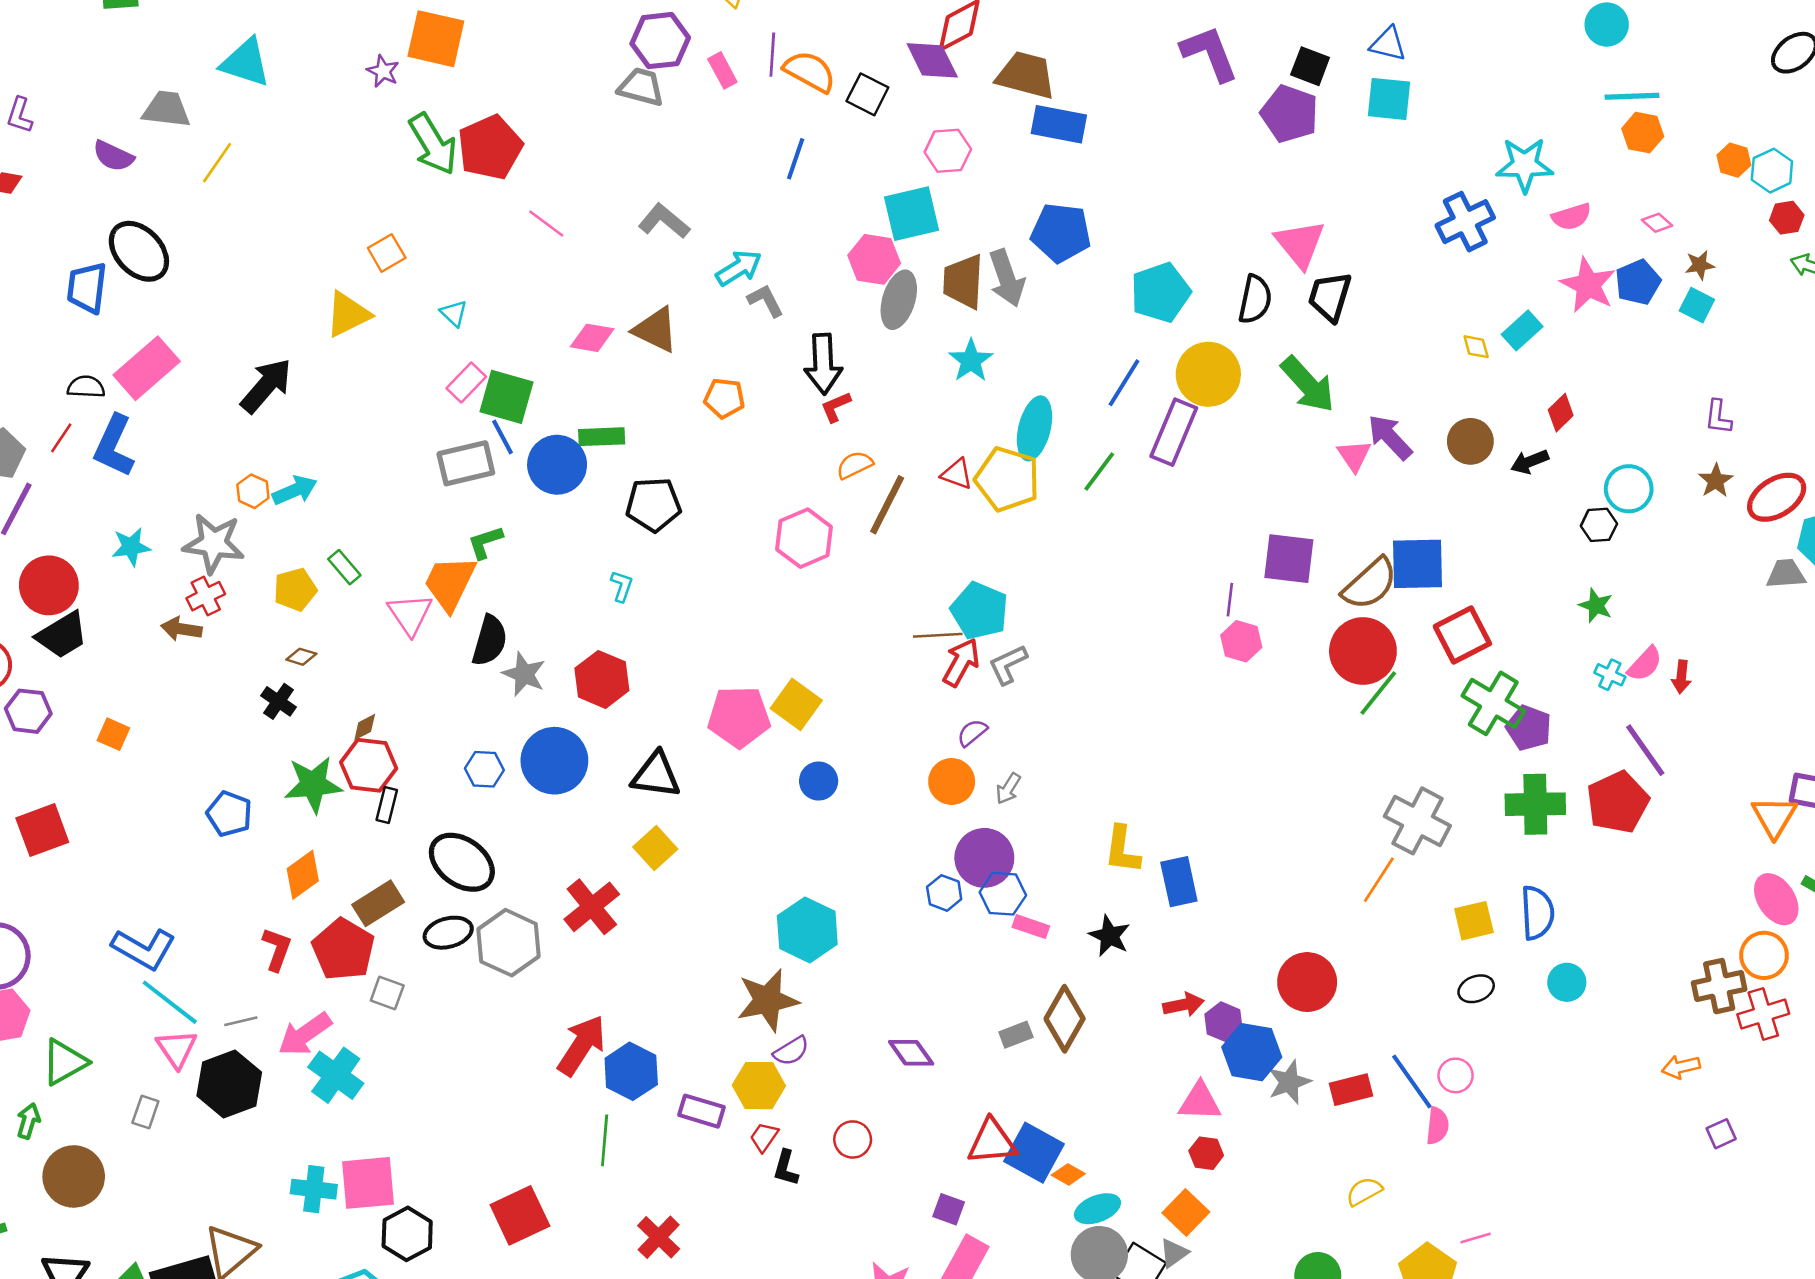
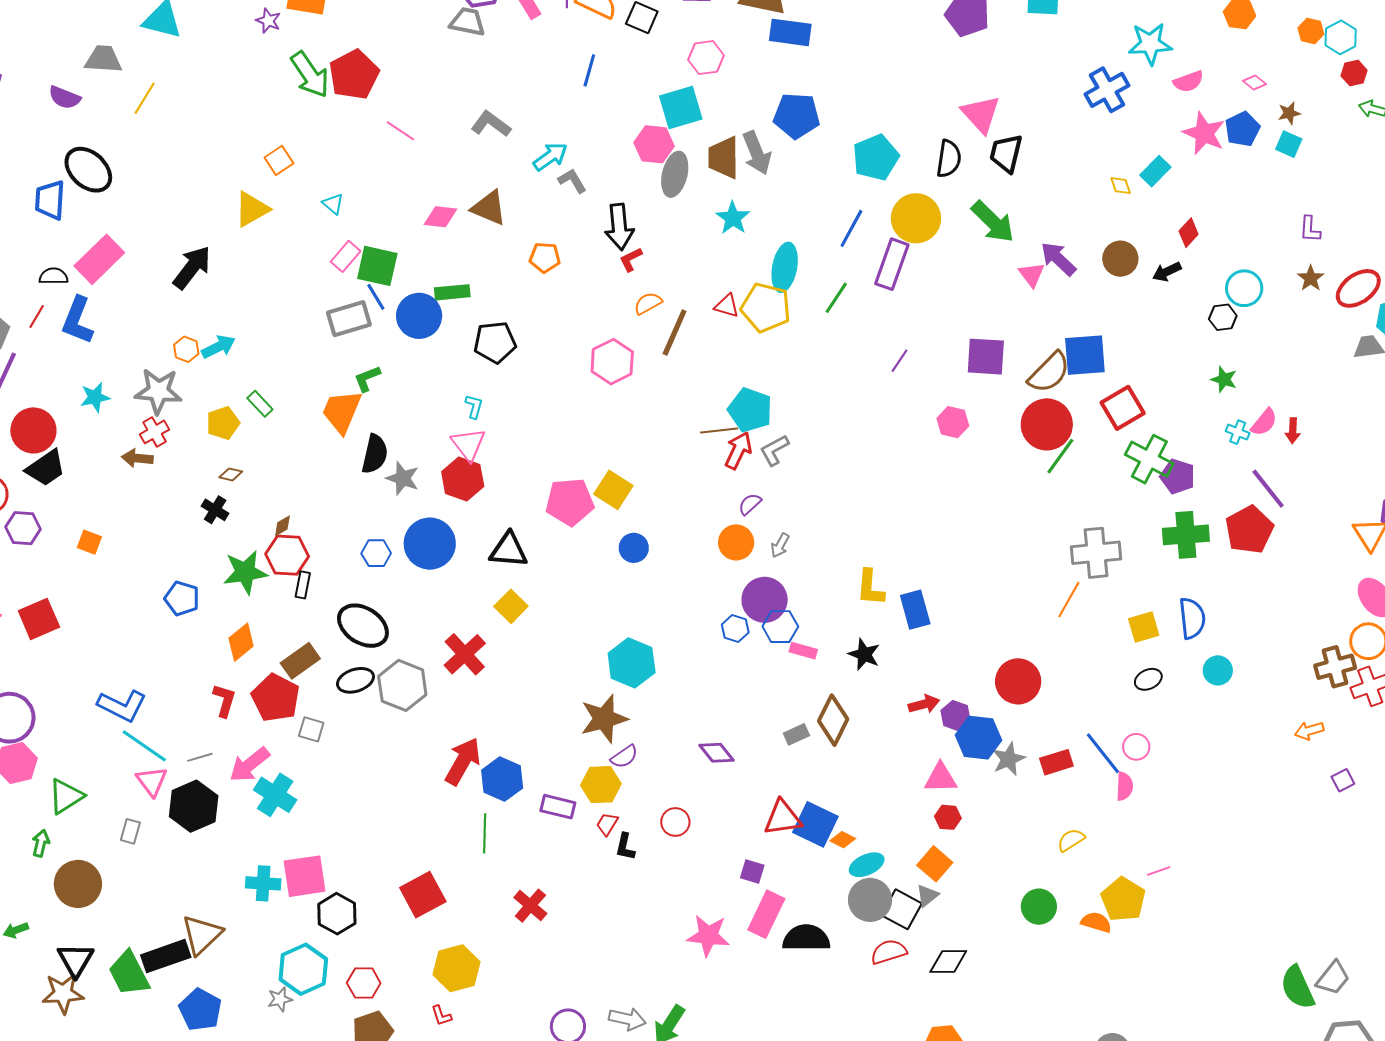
purple line: (1230, 600) -> (900, 361), moved, turned 30
pink triangle: (410, 614) -> (468, 444), moved
gray cross: (1417, 821) -> (1096, 553), turned -30

